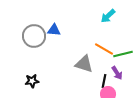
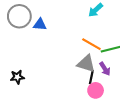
gray circle: (34, 36) -> (19, 16), moved
gray triangle: (84, 64) -> (86, 64), moved

